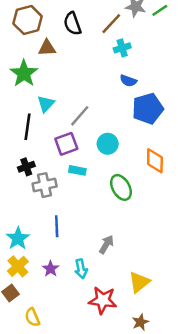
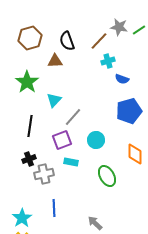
brown triangle: (47, 48) -> (55, 61), moved
blue semicircle: (128, 81) -> (122, 79), moved
cyan triangle: (46, 104) -> (54, 100), moved
gray arrow: (106, 244) -> (95, 223), turned -77

